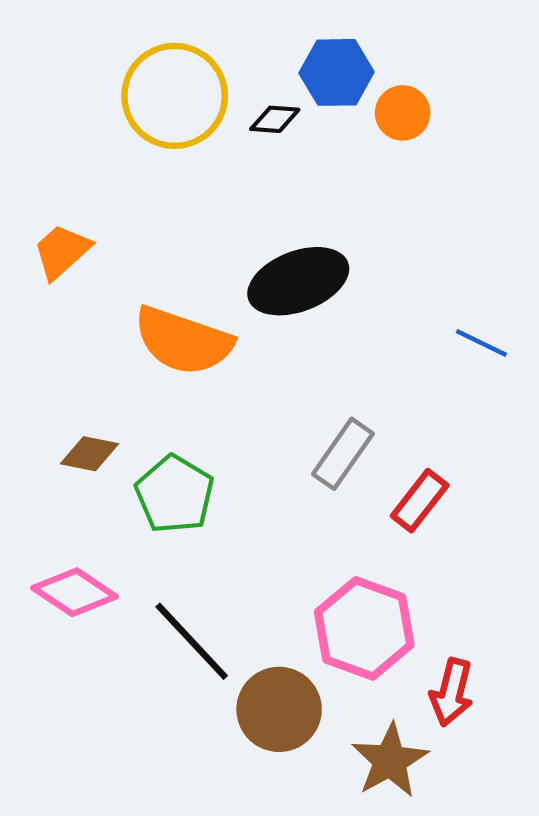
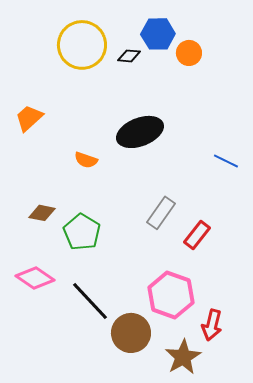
orange semicircle: (183, 341) -> (86, 160), size x0.5

